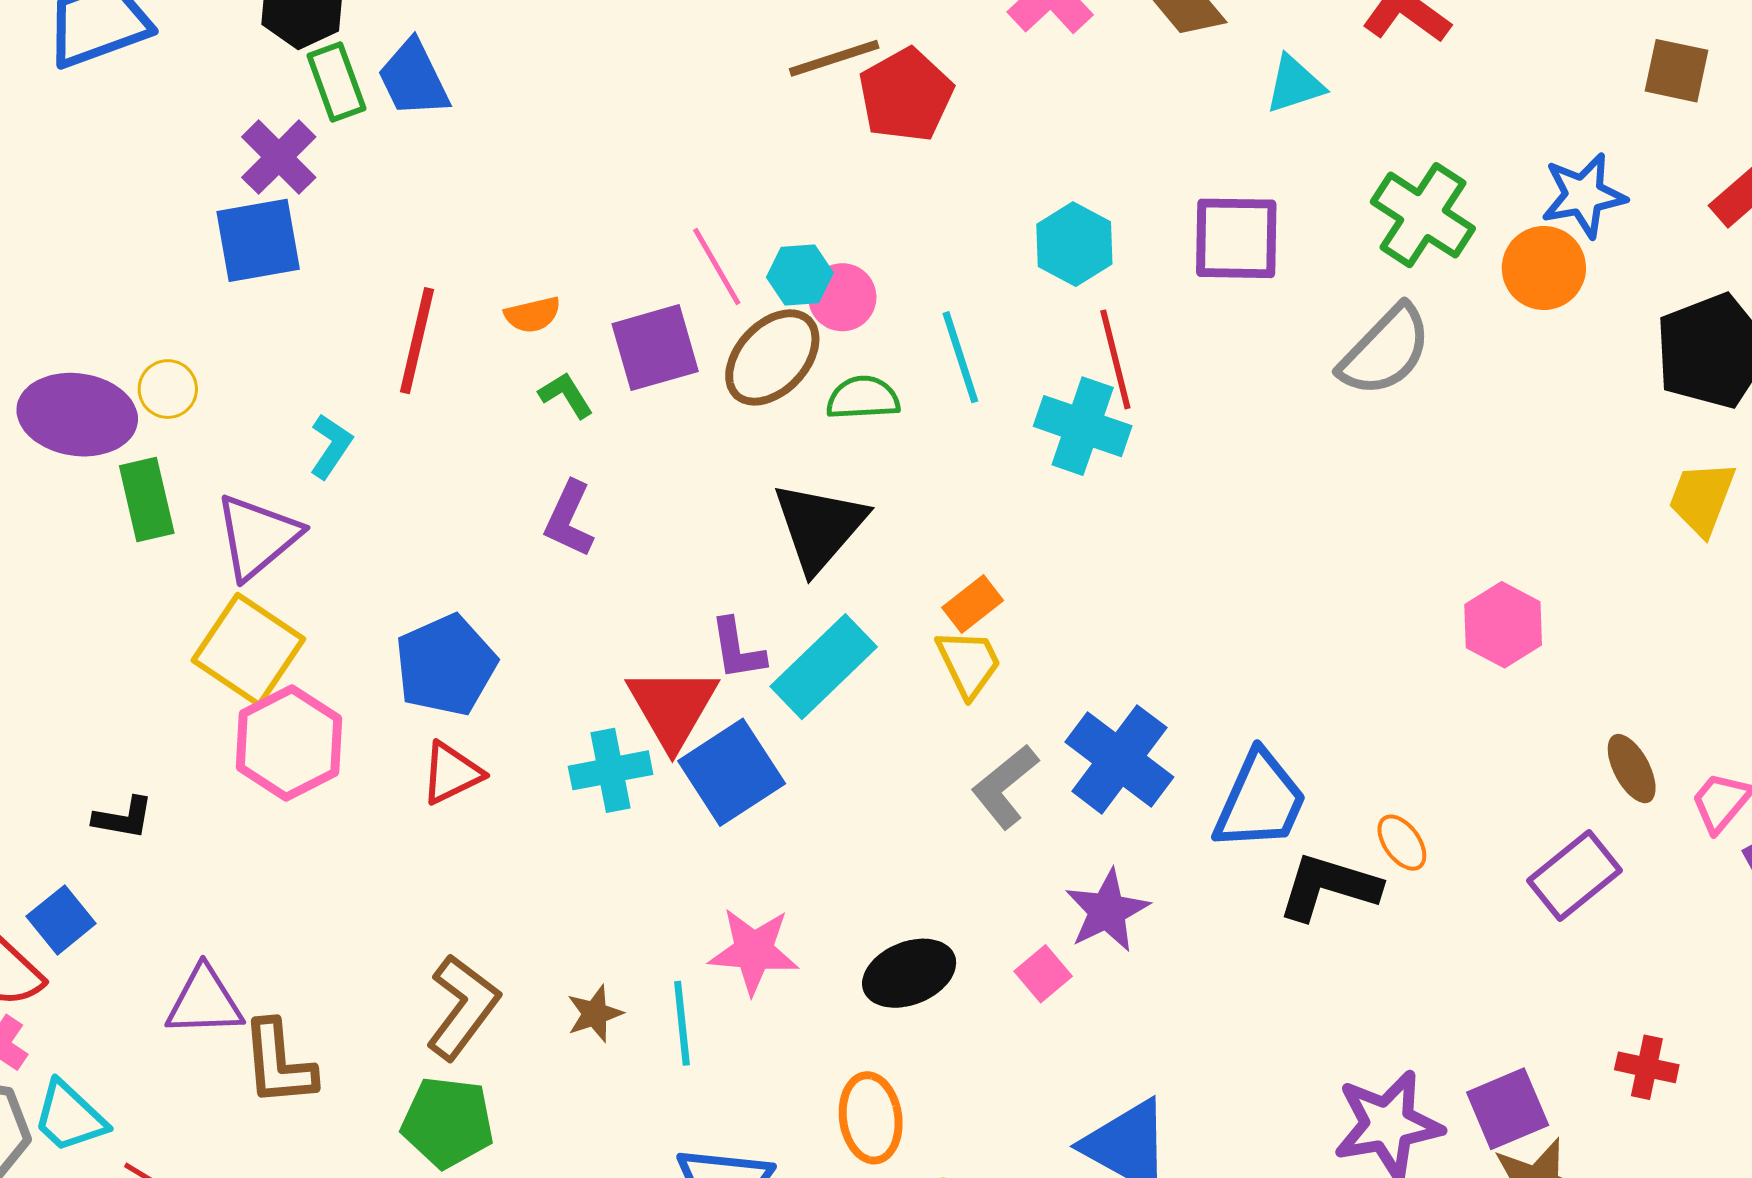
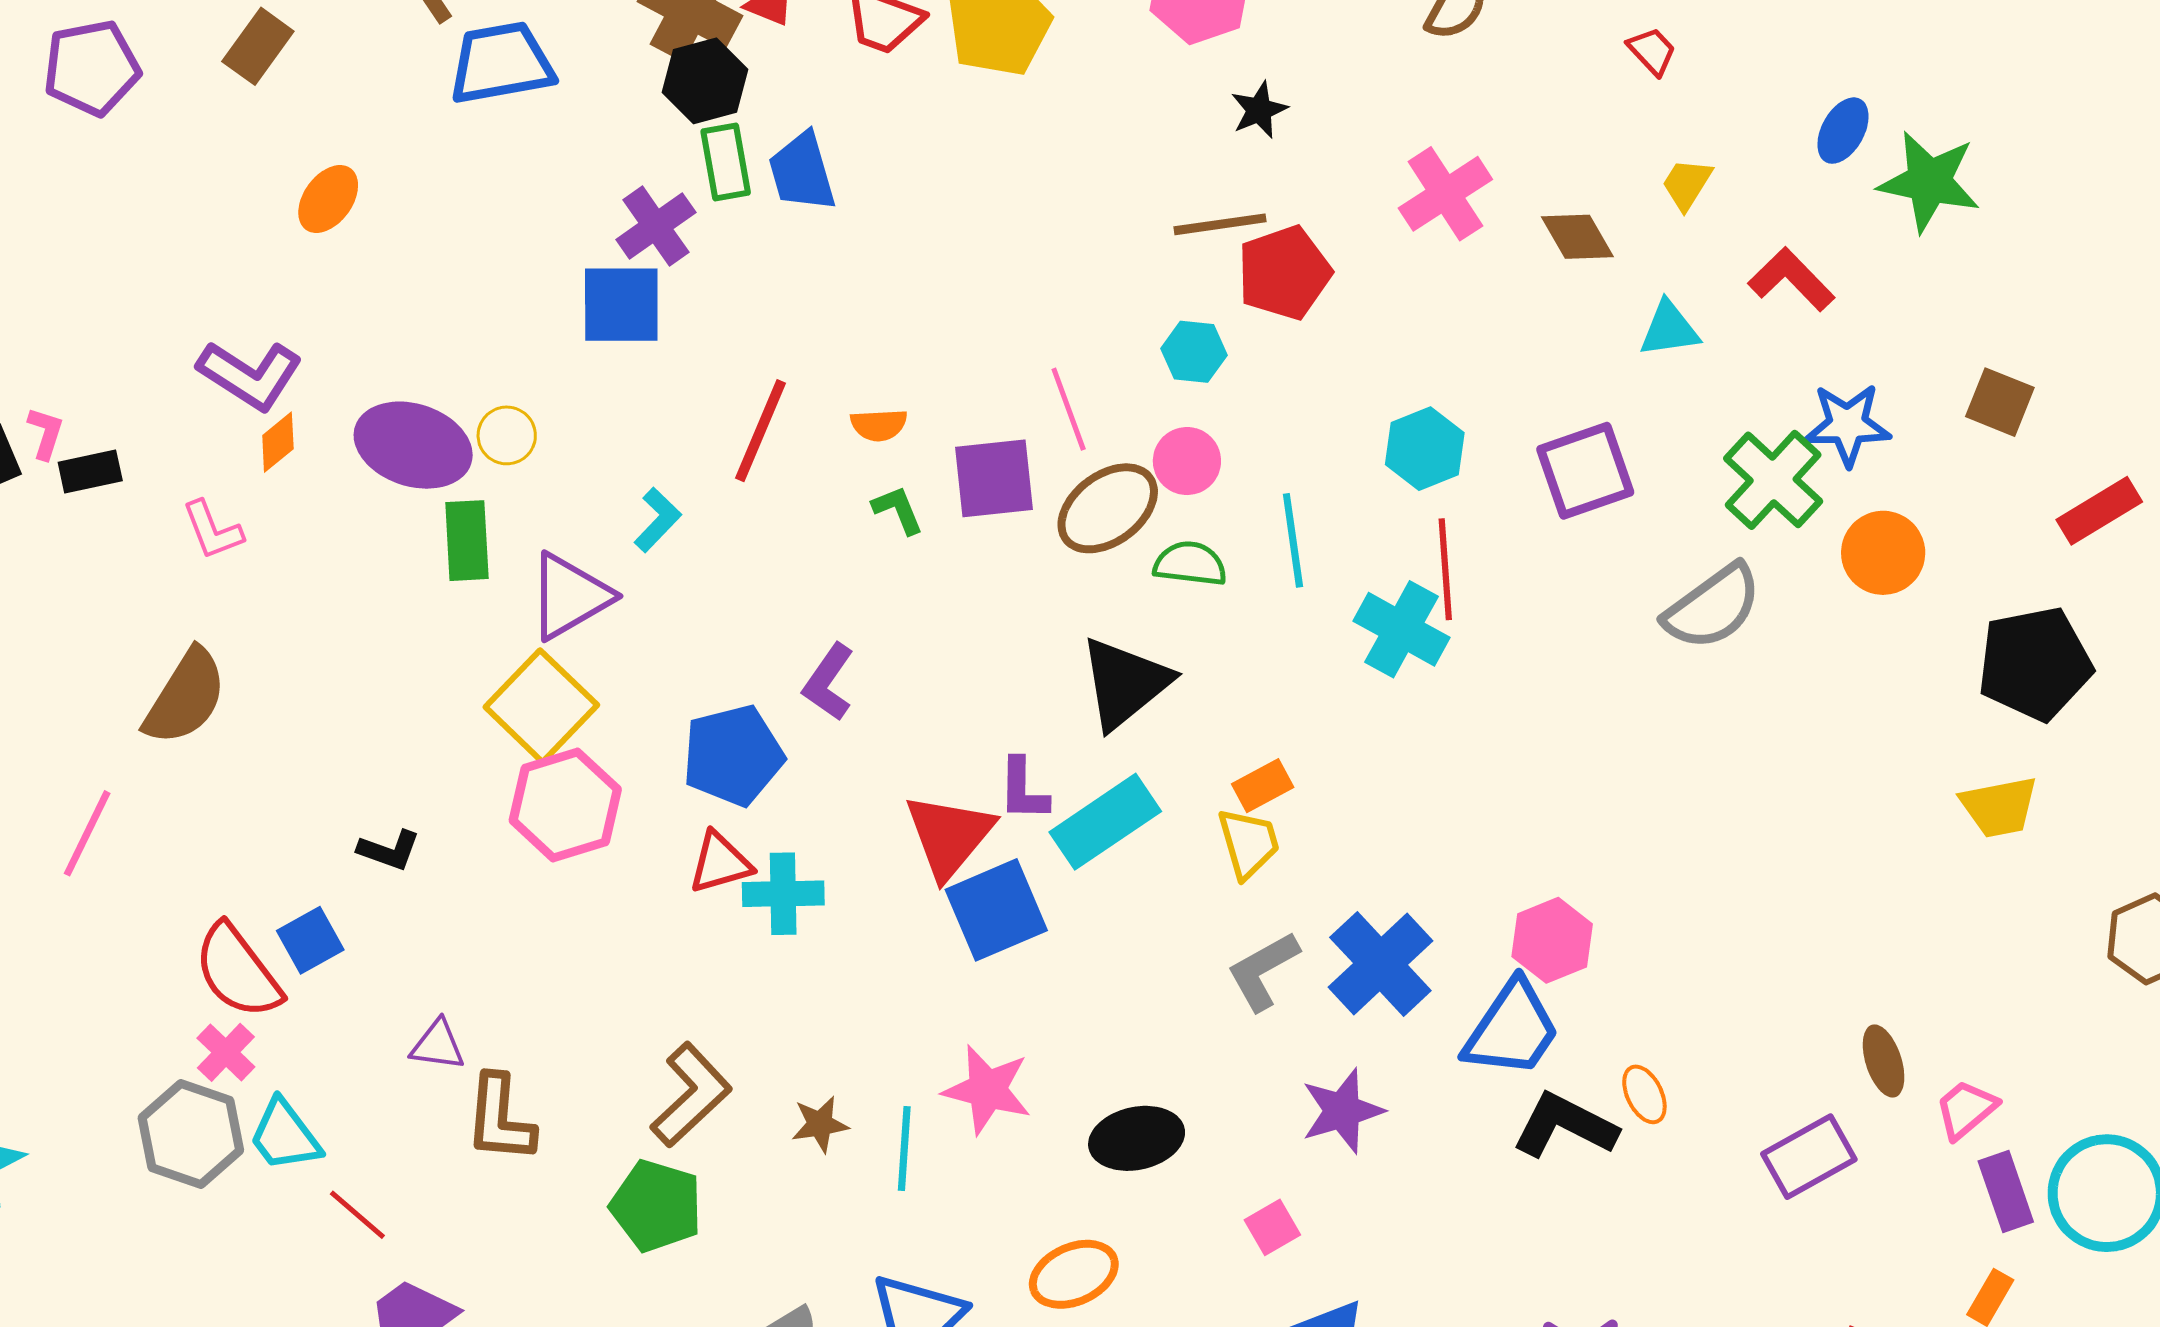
brown square: (1676, 71) -> (2000, 402), moved
blue star: (1584, 195) -> (1848, 425), moved
purple square: (1236, 238) -> (1585, 471), turned -30
cyan hexagon: (800, 275) -> (1194, 352), moved
yellow trapezoid: (1702, 498) -> (1999, 807), turned -132
purple L-shape: (569, 519) -> (828, 682), moved
pink hexagon: (1503, 625) -> (1552, 940), moved
cyan cross: (611, 770) -> (783, 894), moved
pink square: (1043, 974) -> (1272, 1227), moved
purple triangle: (204, 1001) -> (438, 1045), size x0.7
orange ellipse: (871, 1118) -> (1074, 1274), turned 64

